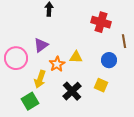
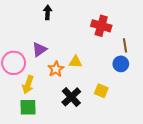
blue circle: (109, 60) -> (121, 64), moved
yellow arrow: (40, 79) -> (28, 85), moved
green square: (30, 101) -> (28, 107), turned 30

